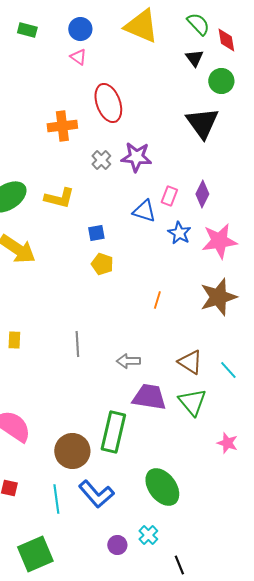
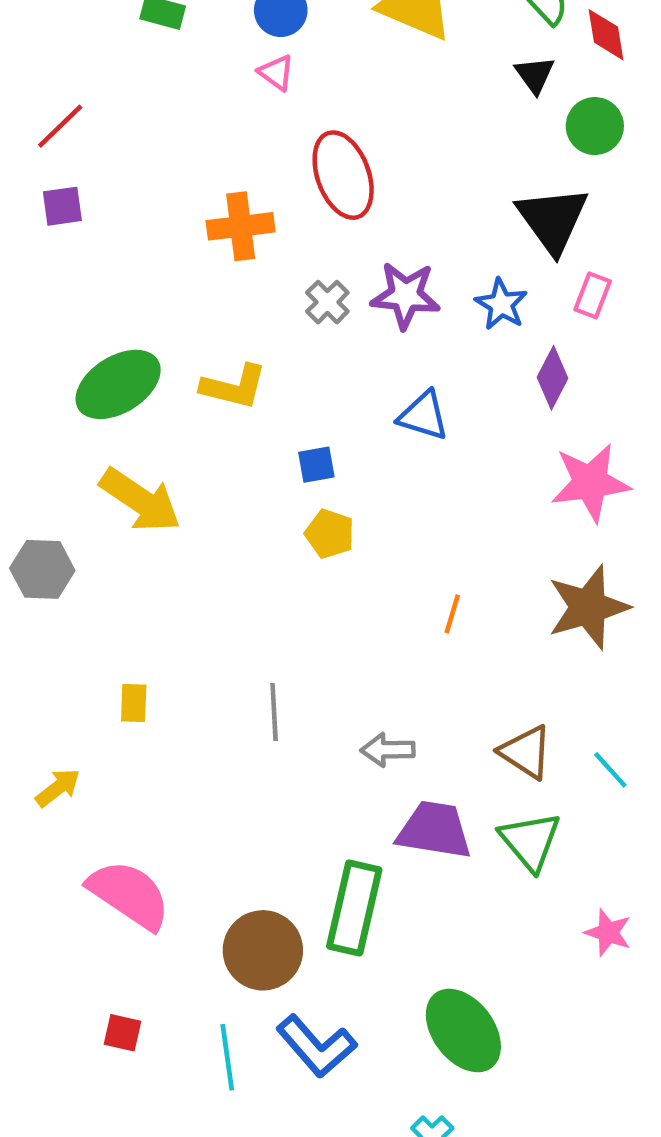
pink rectangle: (169, 196) -> (593, 295), moved
blue star: (179, 233) -> (501, 304), moved

